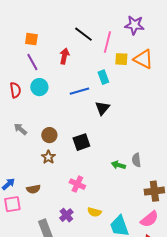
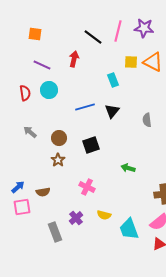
orange square: (31, 39) -> (35, 34), moved
pink line: (107, 42) -> (118, 31), moved
purple line: (32, 62) -> (42, 65), turned -36
blue line: (79, 91) -> (85, 107), moved
gray semicircle: (136, 160) -> (147, 120), moved

